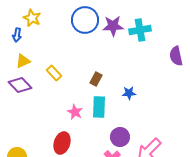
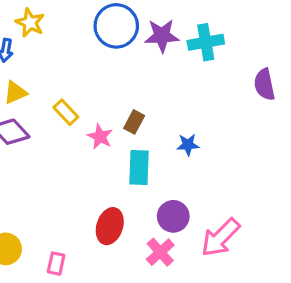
pink star: (75, 112) -> (100, 137), moved
red ellipse: (62, 143) -> (110, 226), moved

